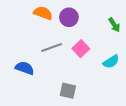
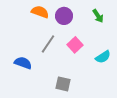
green arrow: (114, 25) -> (98, 16), moved
gray line: (52, 48) -> (48, 44), turned -36

